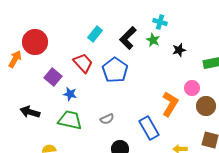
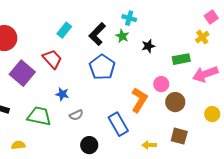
blue pentagon: (115, 70) -> (102, 67), moved
purple square: (53, 77) -> (22, 73), size x1.4
blue star: (70, 94) -> (62, 94), moved

